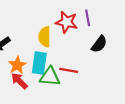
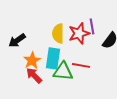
purple line: (88, 18) -> (92, 26), moved
red star: (67, 22) -> (79, 33), moved, turned -30

